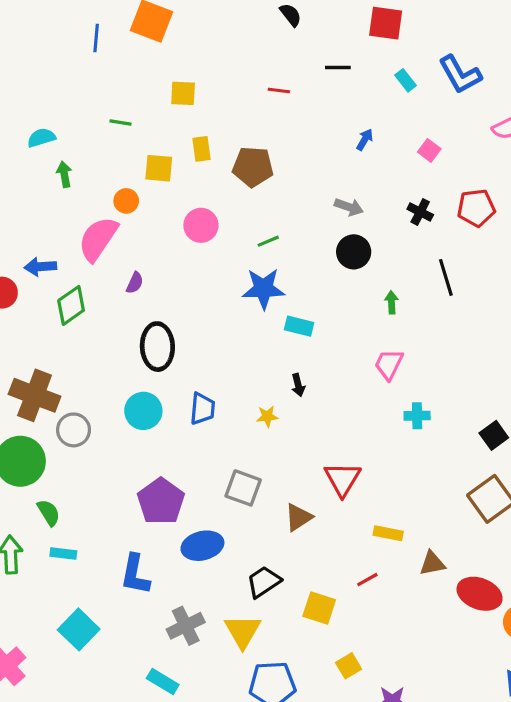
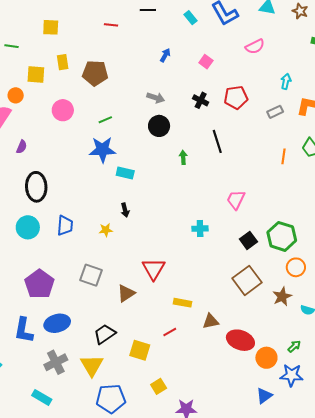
pink trapezoid: (389, 364) -> (236, 200), moved
blue ellipse: (202, 546) -> (57, 323), moved

